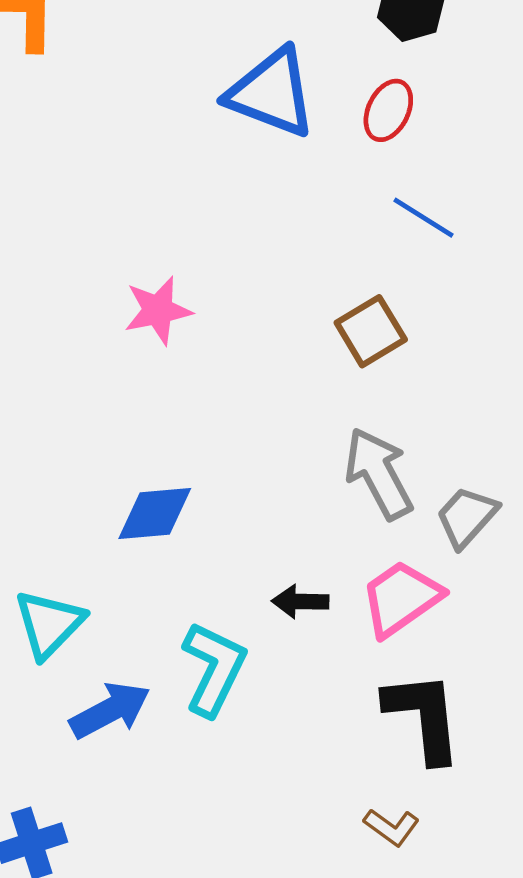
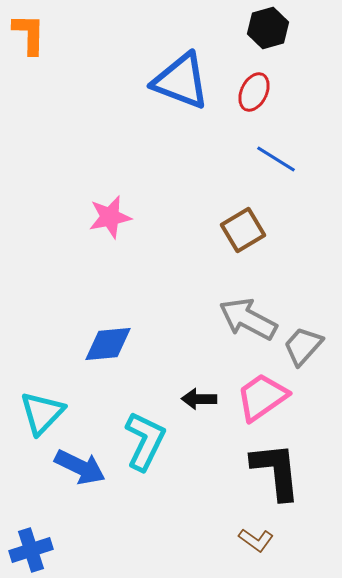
gray arrow: (379, 474) -> (248, 319), turned -34
blue arrow: (110, 710) -> (80, 467), turned 54

